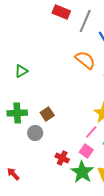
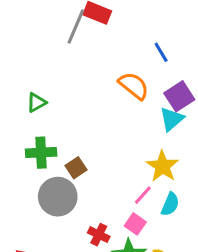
gray line: (85, 21) -> (76, 26), moved
green cross: (17, 113) -> (41, 153), moved
gray circle: (35, 133) -> (58, 197), size x1.6

